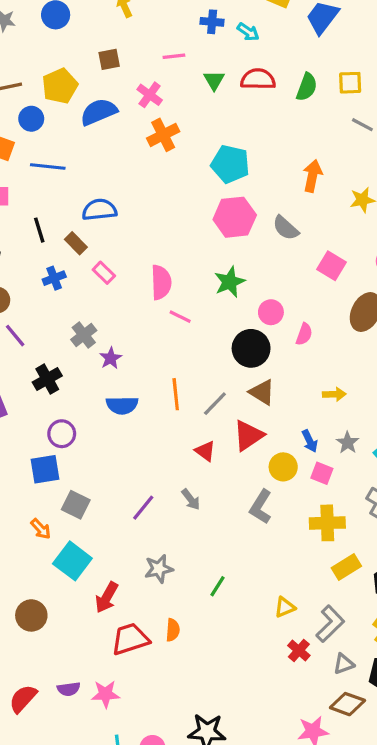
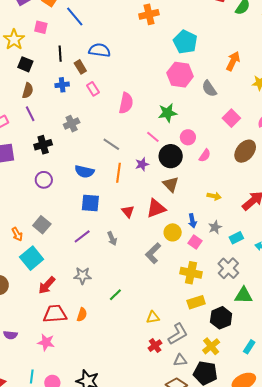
blue line: (48, 167) -> (75, 16), turned 30
pink line: (180, 317) -> (153, 137), moved
purple star: (111, 358) -> (142, 164), moved
gray line: (215, 404) -> (111, 144), moved, turned 66
blue square: (45, 469) -> (90, 203), moved
pink star: (105, 694) -> (46, 342), moved

